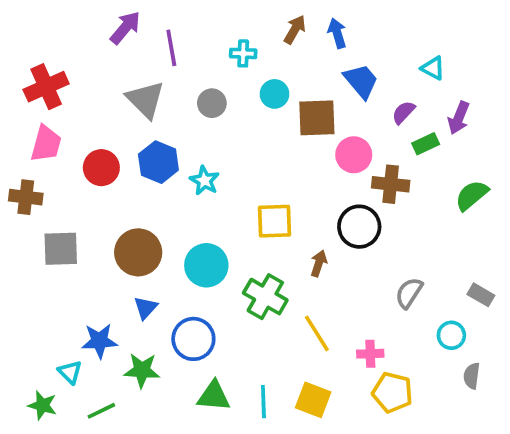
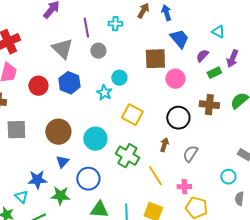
purple line: (171, 48) -> (86, 28), moved
cyan circle: (275, 94) -> (119, 78), moved
cyan star: (205, 181) -> (104, 93), moved
brown cross: (391, 184) -> (209, 105), moved
yellow square: (275, 221) -> (132, 115), turned 30
brown arrow: (319, 263) -> (164, 145), moved
gray semicircle: (409, 293) -> (190, 154), moved

